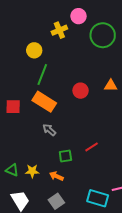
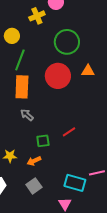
green circle: (103, 35) -> (67, 42), moved
red circle: (81, 91) -> (58, 76), size x1.6
orange rectangle: (44, 102) -> (22, 87), turned 60
orange arrow: (56, 176) -> (34, 161), turned -48

